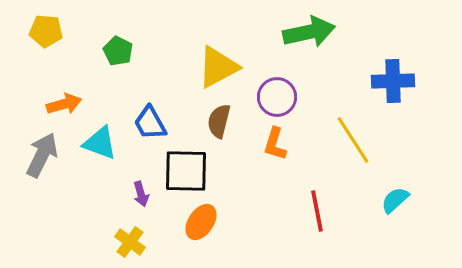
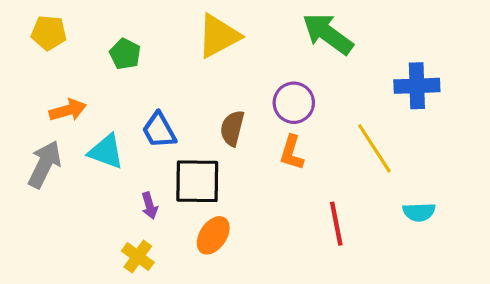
green arrow: (309, 32) -> (328, 34), turned -132
yellow triangle: (218, 67) -> (218, 36), moved
cyan semicircle: (395, 200) -> (419, 212), turned -140

